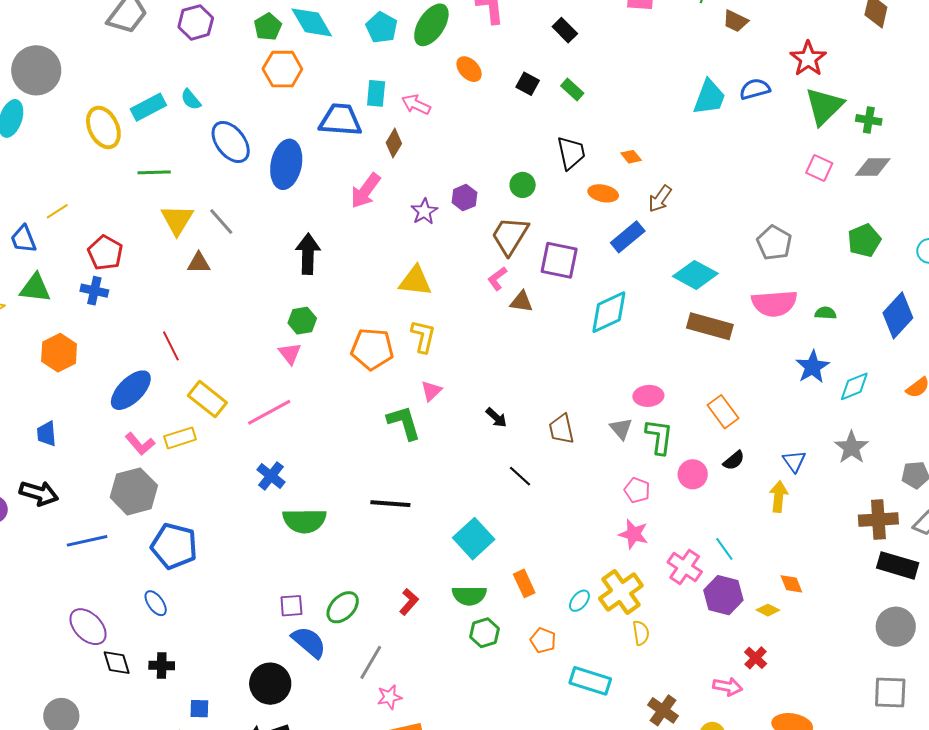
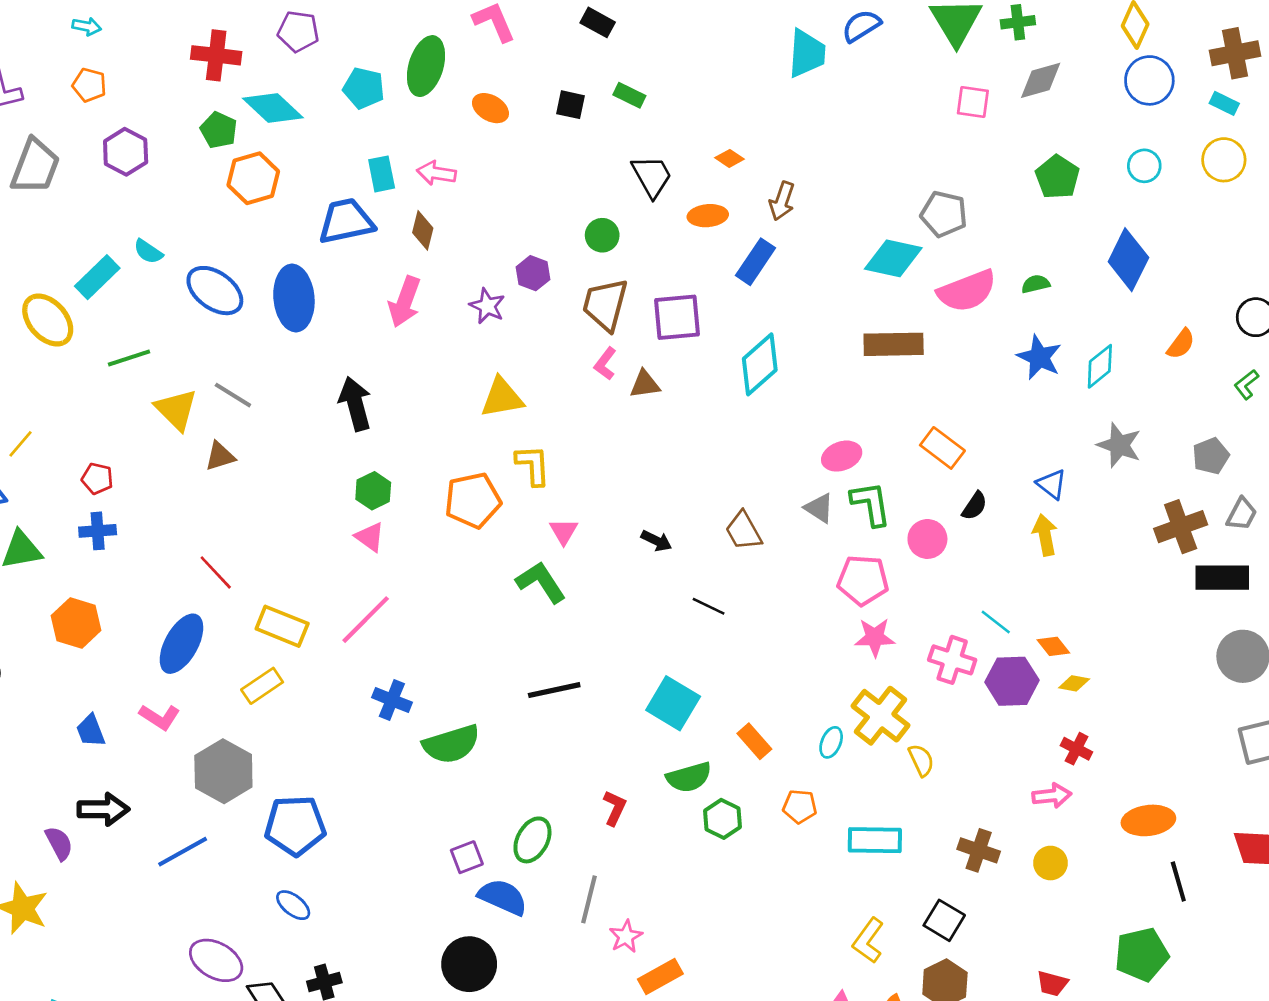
red pentagon: (105, 253) -> (97, 479), size x0.7
cyan diamond: (695, 275) -> (893, 258), moved
pink L-shape: (140, 444) -> (160, 717), moved
pink pentagon: (637, 490) -> (863, 580), size x1.5
orange diamond: (791, 584) -> (1053, 646), moved

